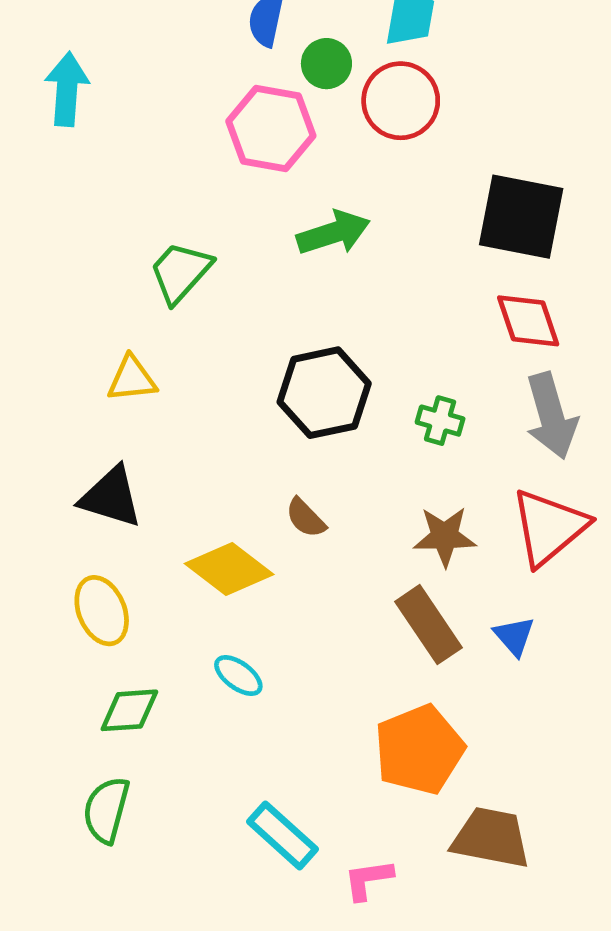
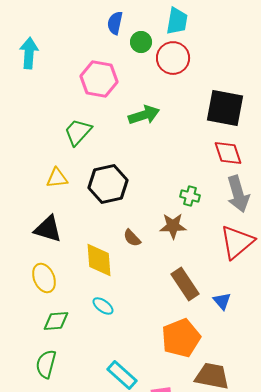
pink hexagon: (271, 128) -> (99, 79), moved
black hexagon: (324, 393) -> (108, 184), moved
brown star: (445, 536) -> (173, 226), moved
yellow diamond: (229, 569) -> (99, 260), turned 48
blue triangle: (514, 636) -> (222, 301), moved

